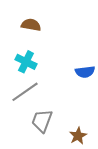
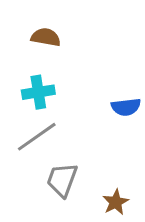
cyan cross: (26, 62) -> (38, 92), turned -35

